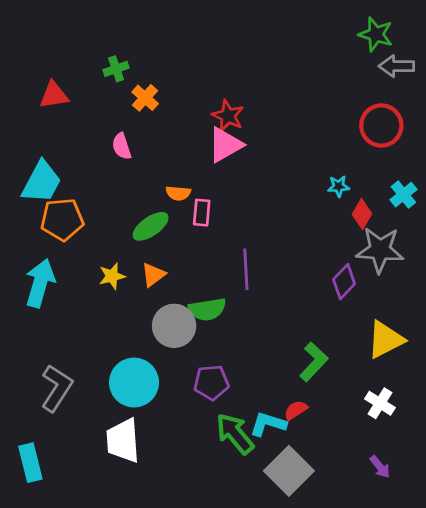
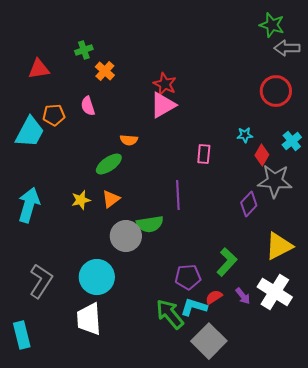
pink rectangle: (202, 213) -> (204, 154), moved
orange pentagon: (62, 219) -> (54, 115), moved, size x0.7
purple pentagon: (211, 382) -> (188, 277), moved
white cross: (380, 403) -> (275, 292), size x1.6
purple arrow: (380, 467) -> (243, 296), moved

